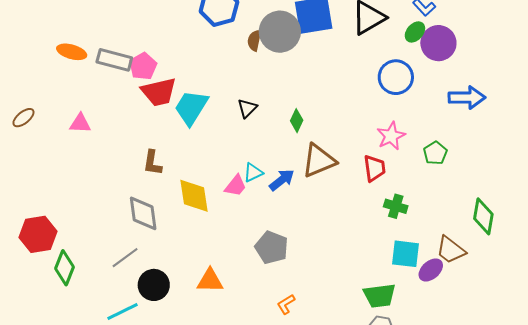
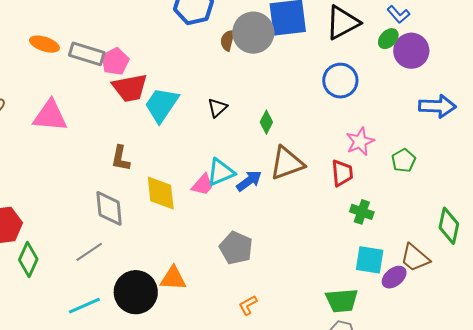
blue circle: (396, 77) -> (340, 81), moved
pink triangle: (80, 123) -> (50, 116), size x1.6
cyan triangle: (253, 173) -> (221, 172), size x1.4
black circle: (154, 285) -> (136, 292), moved, size x1.4

